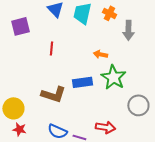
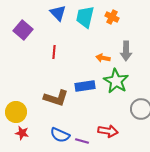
purple square: (20, 26) -> (23, 30), turned -36
gray arrow: (128, 30) -> (126, 51), moved

